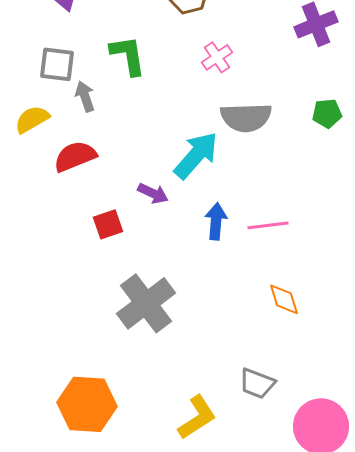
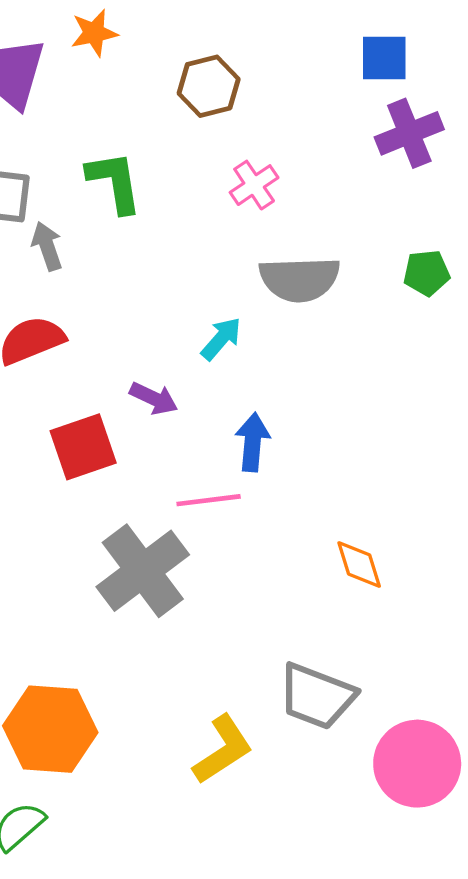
cyan arrow: (196, 155) -> (221, 339), size x0.6
red square: (108, 224) -> (83, 447), size x1.4
pink line: (268, 225) -> (209, 500), moved
gray trapezoid: (257, 383) -> (317, 696), size x1.4

